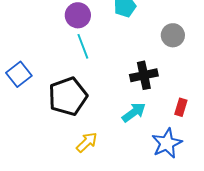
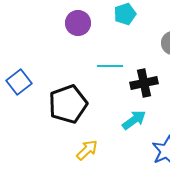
cyan line: (83, 46) -> (110, 66), moved, turned -70

